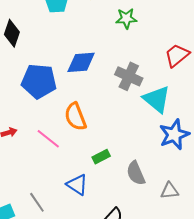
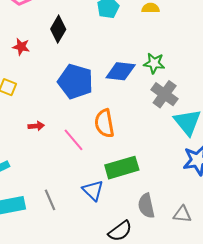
green star: (126, 18) -> (154, 63), moved
green rectangle: (101, 157) -> (122, 168), size x1.8
gray semicircle: (136, 173) -> (146, 206), moved

